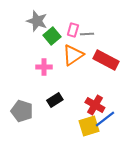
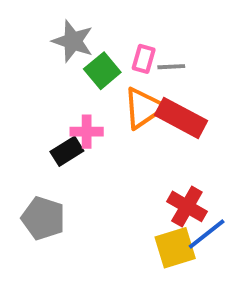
red rectangle: (106, 60) -> (181, 118), moved
black rectangle: (55, 100) -> (67, 151), moved

